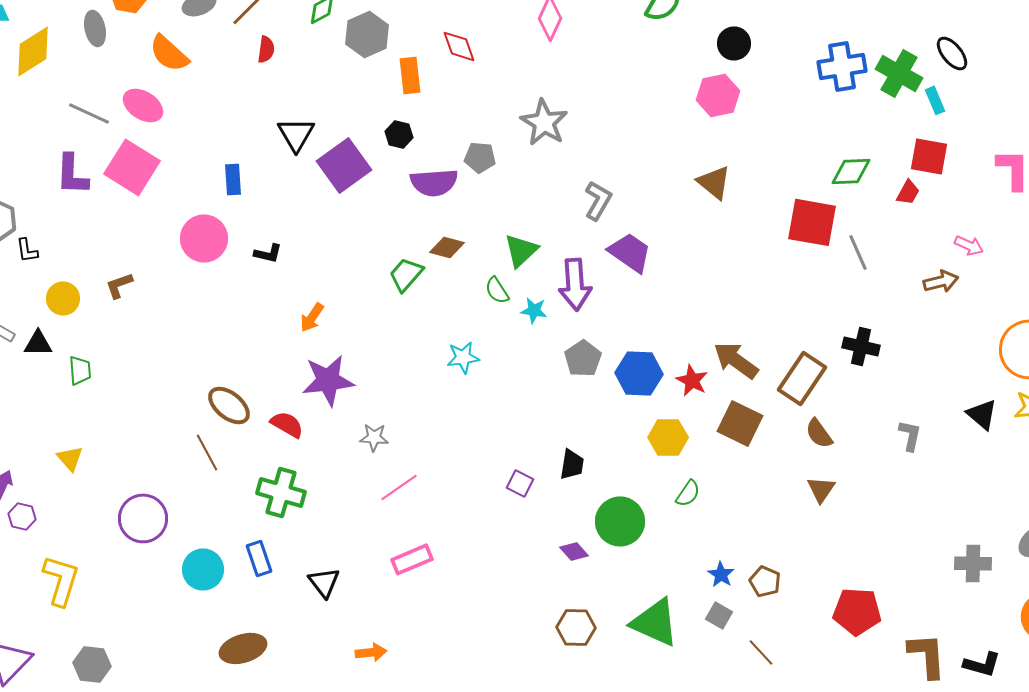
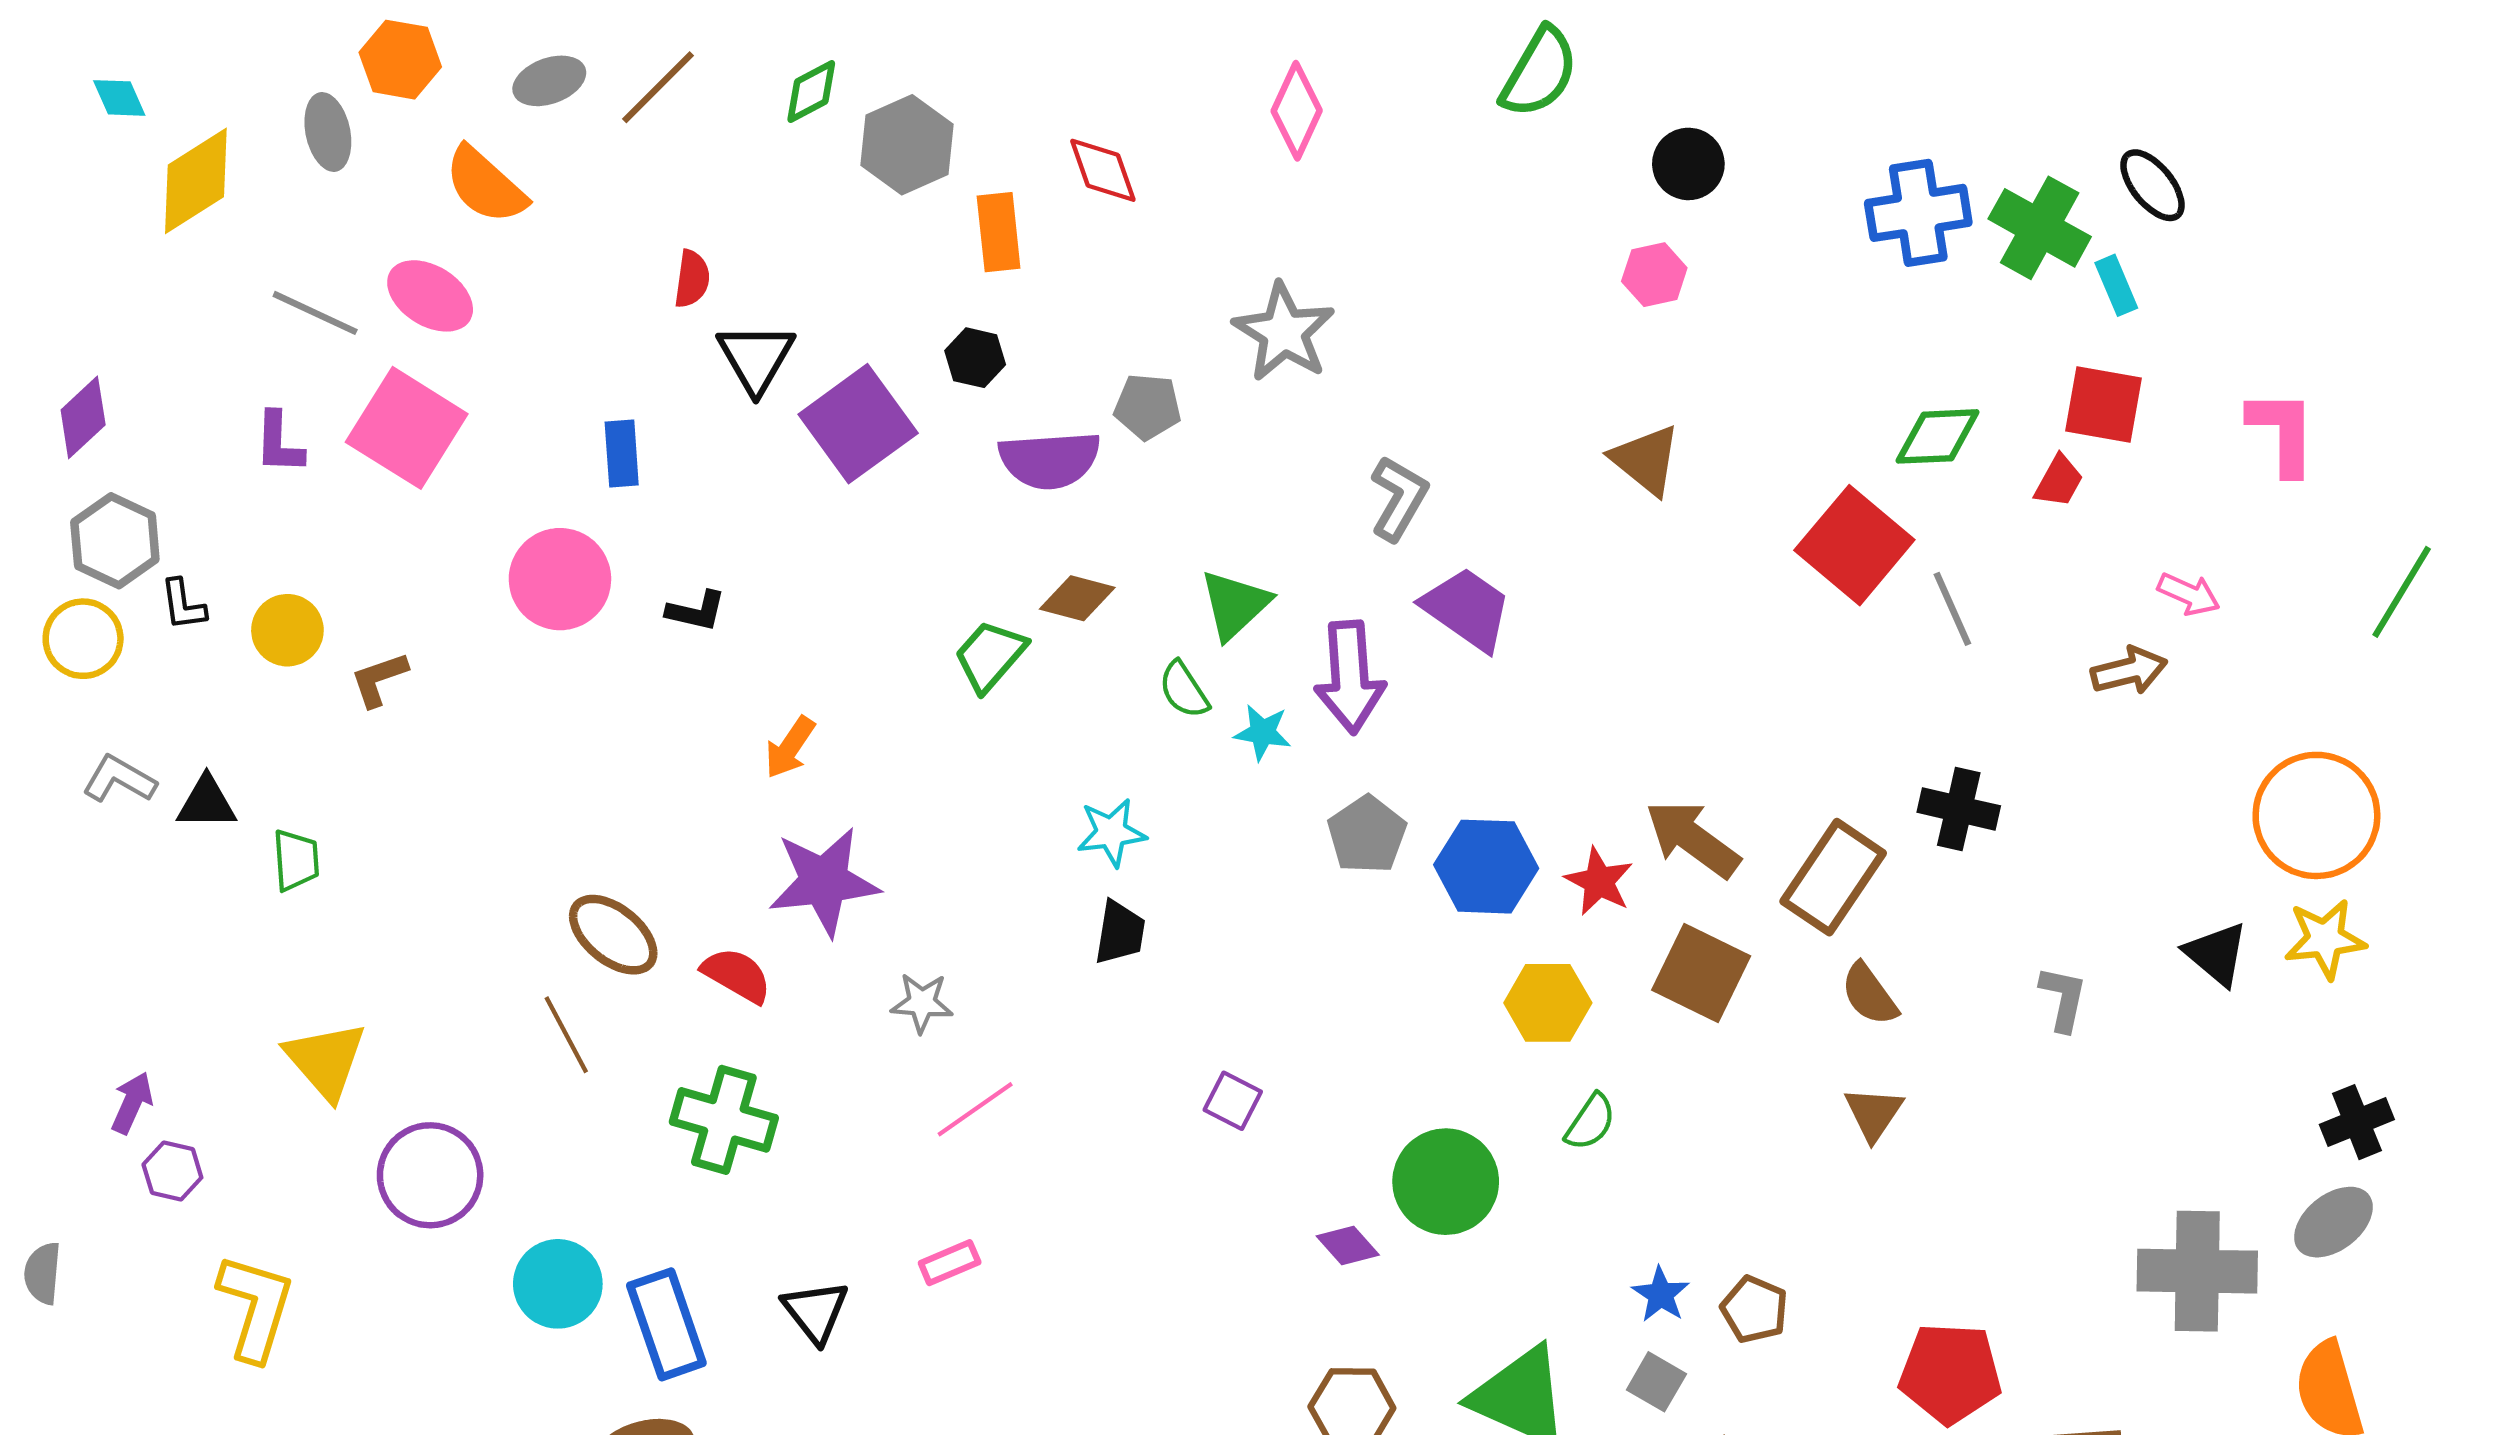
red semicircle: (266, 49) -> (692, 279), moved
pink hexagon: (718, 95) -> (1654, 275), size x0.7
purple L-shape: (72, 174) -> (279, 443), size x0.7
red square: (812, 222) -> (1854, 545), turned 30
yellow circle: (63, 298) -> (287, 630), moved
yellow triangle: (70, 458) -> (326, 1060), moved, size x1.5
black trapezoid: (572, 464) -> (1120, 933), moved
blue rectangle: (259, 558) -> (666, 1324), moved, size x1.4
pink rectangle: (412, 559) -> (950, 1263), moved, size x0.7
gray cross: (973, 563) -> (2197, 1271), size x1.5

